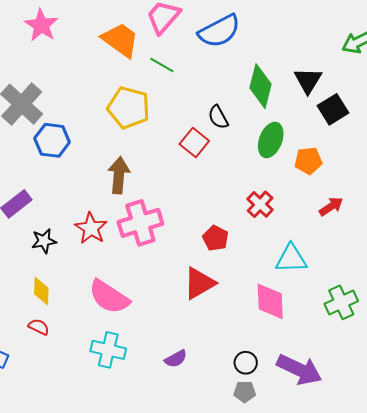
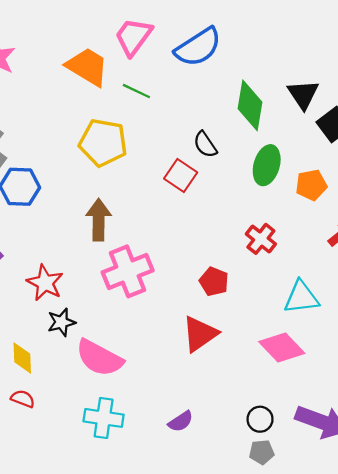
red star: (91, 228) -> (45, 283), moved
black star: (44, 241) -> (61, 322), moved
pink diamond: (270, 301) -> (282, 347), turned -36

